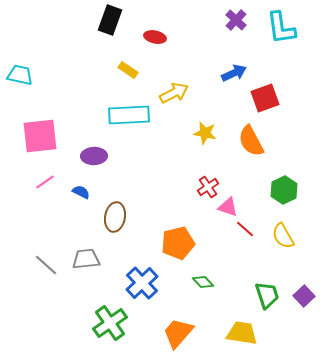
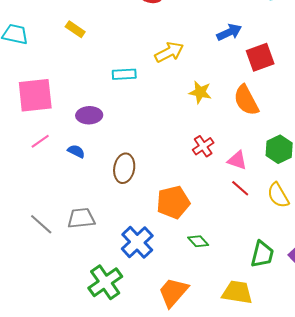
yellow rectangle: (128, 70) -> (75, 29), moved
cyan rectangle: (129, 115) -> (124, 74), size x0.6
pink triangle: (228, 207) -> (237, 160), moved
brown ellipse: (115, 217) -> (124, 168), moved
green trapezoid: (267, 295) -> (262, 254), turned 32

